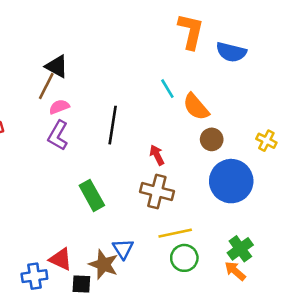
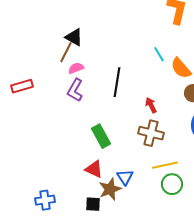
red triangle: (61, 259) -> (94, 169), moved
brown star: (104, 264) -> (110, 189), turned 30
blue cross: (34, 276) -> (45, 200), moved

